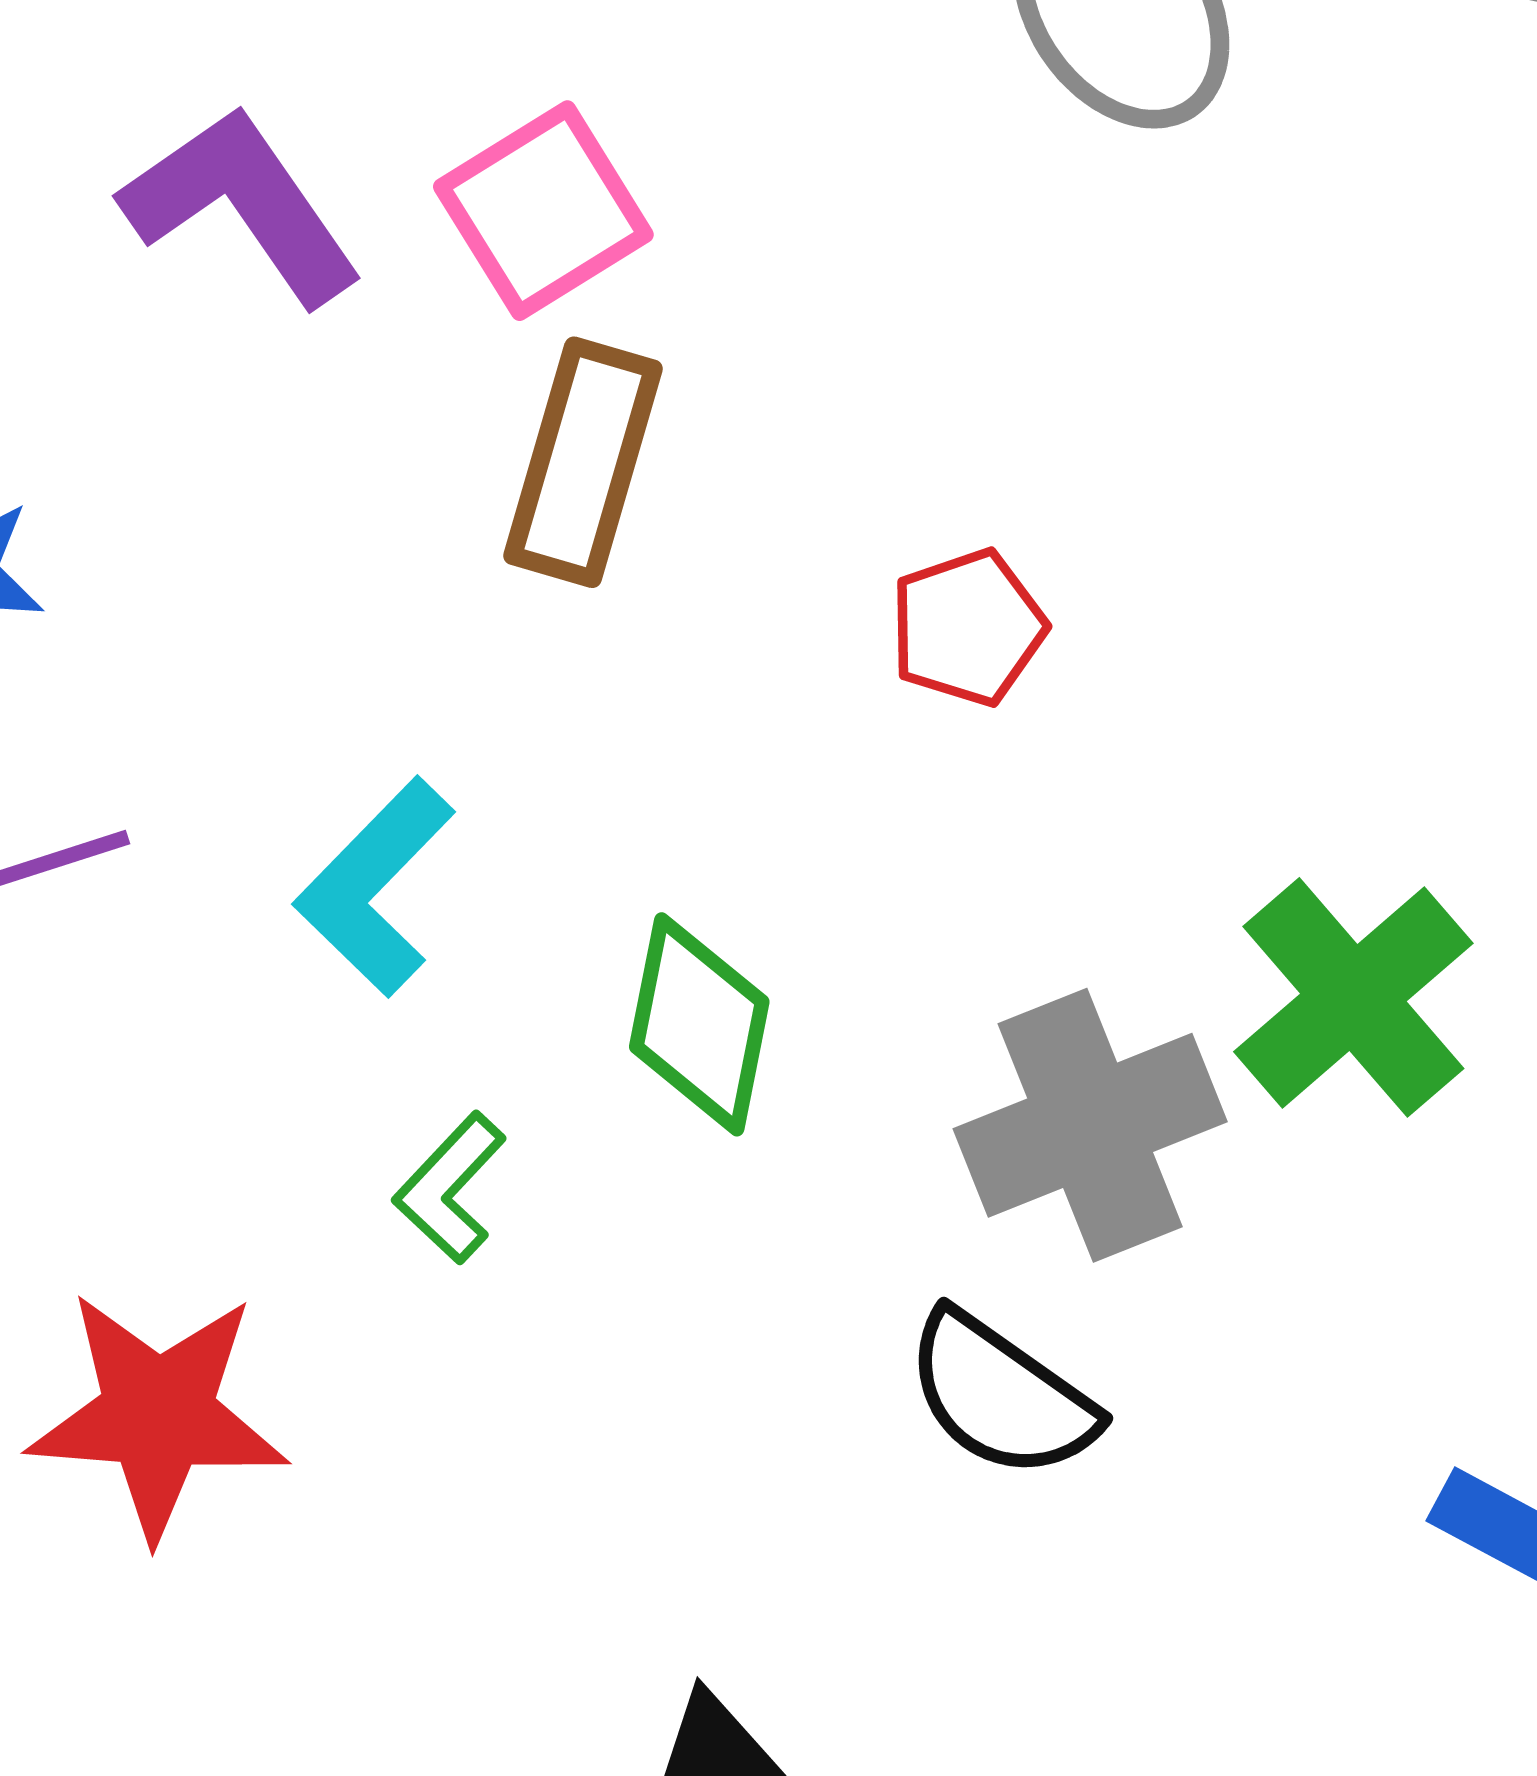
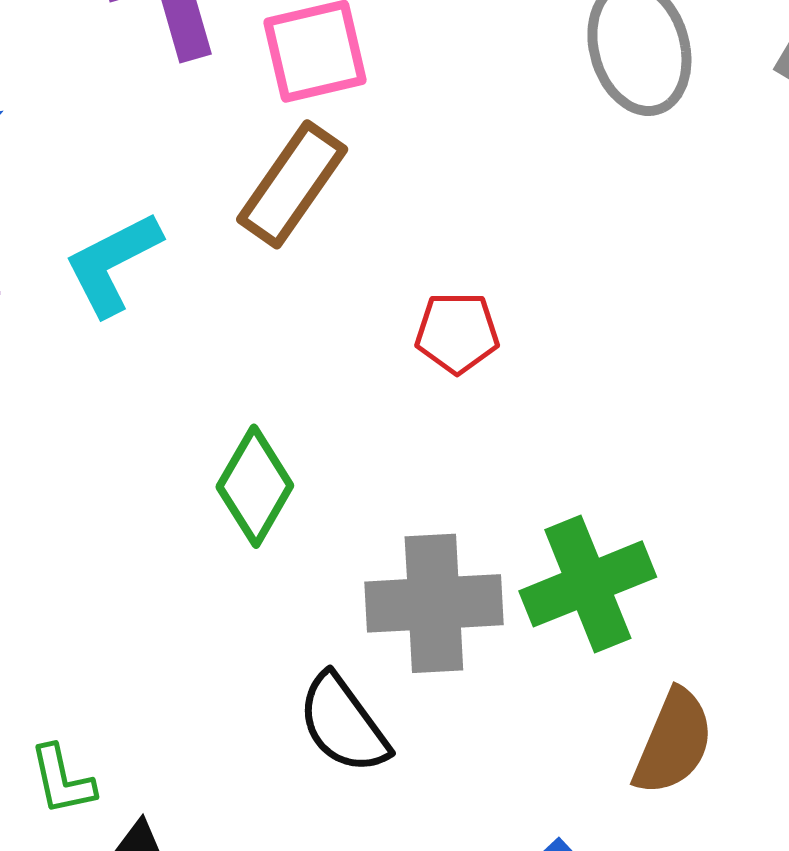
cyan L-shape: (375, 887) -> (113, 264), moved
green L-shape: (450, 1188) -> (62, 780), moved, turned -74

